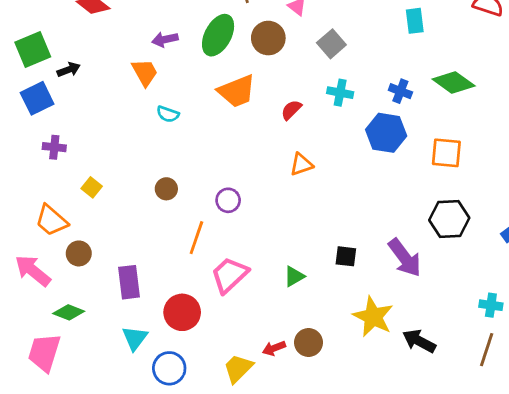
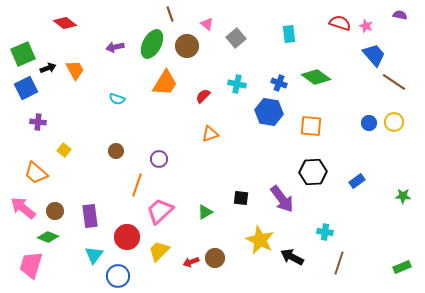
gray square: (331, 44) -> (236, 38), moved
orange trapezoid: (145, 72) -> (75, 70), moved
orange trapezoid: (237, 91) -> (165, 83), turned -36
brown circle: (79, 253) -> (55, 211), moved
cyan cross: (491, 305) -> (325, 232), moved
yellow trapezoid: (238, 368) -> (159, 251), moved

